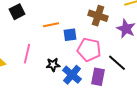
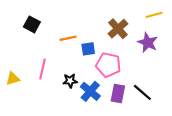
black square: (17, 12) -> (32, 24), turned -35
brown cross: (98, 16) -> (118, 29), turned 30
black line: (117, 63) -> (142, 92), moved

